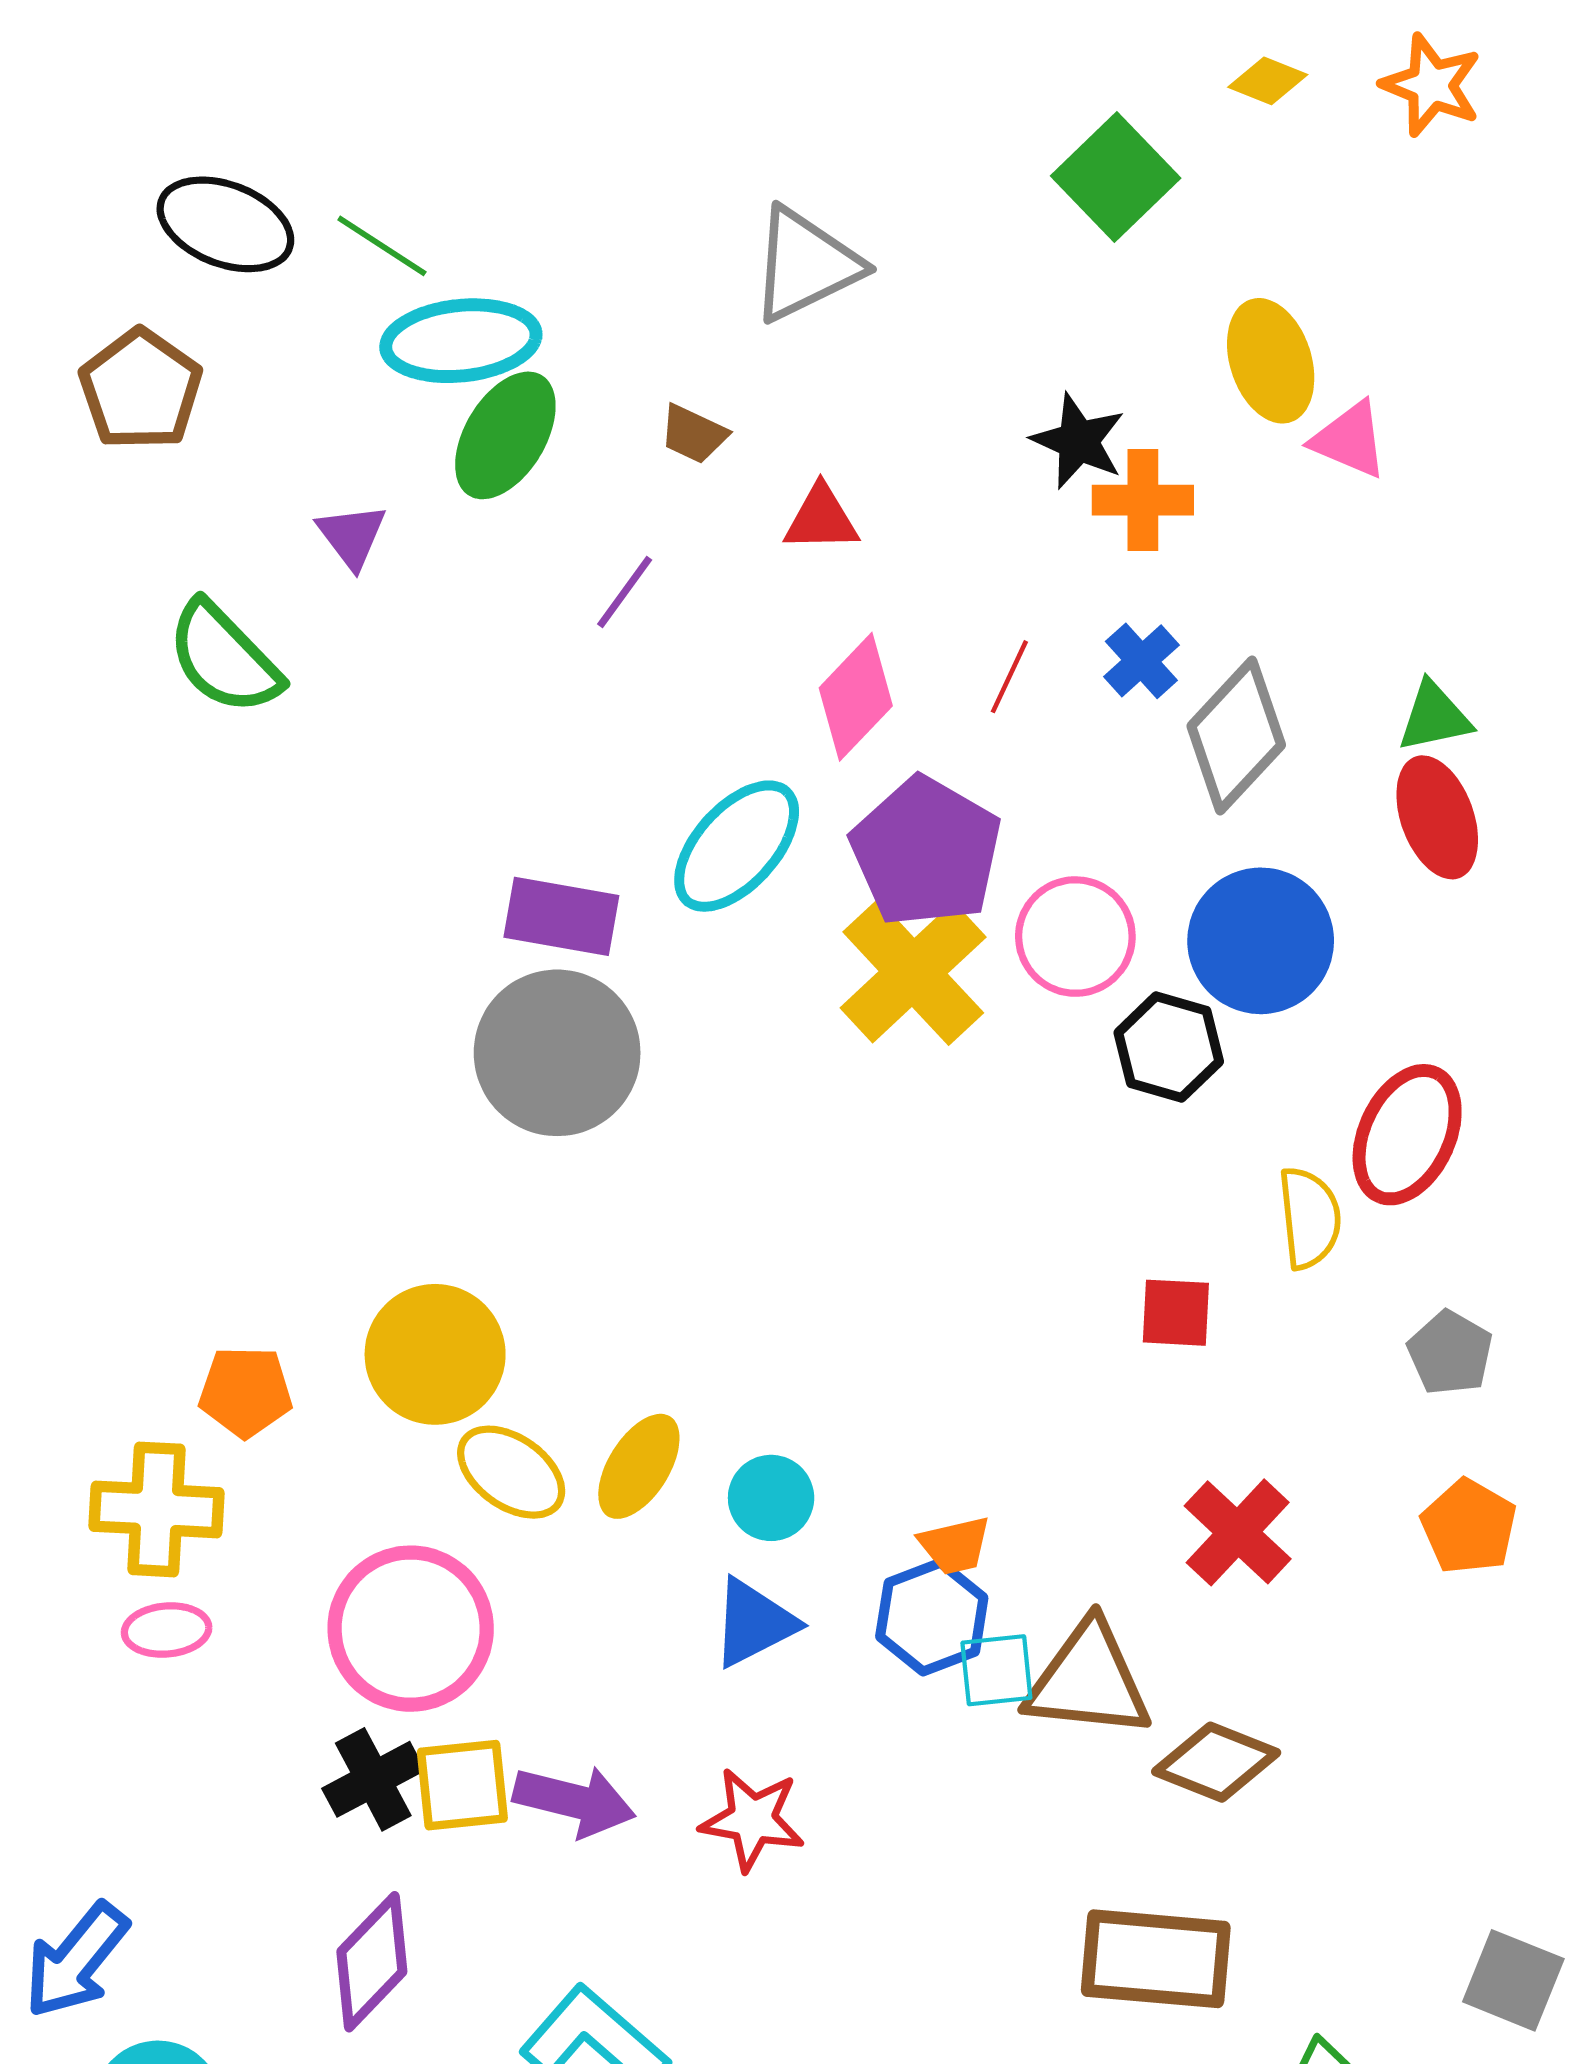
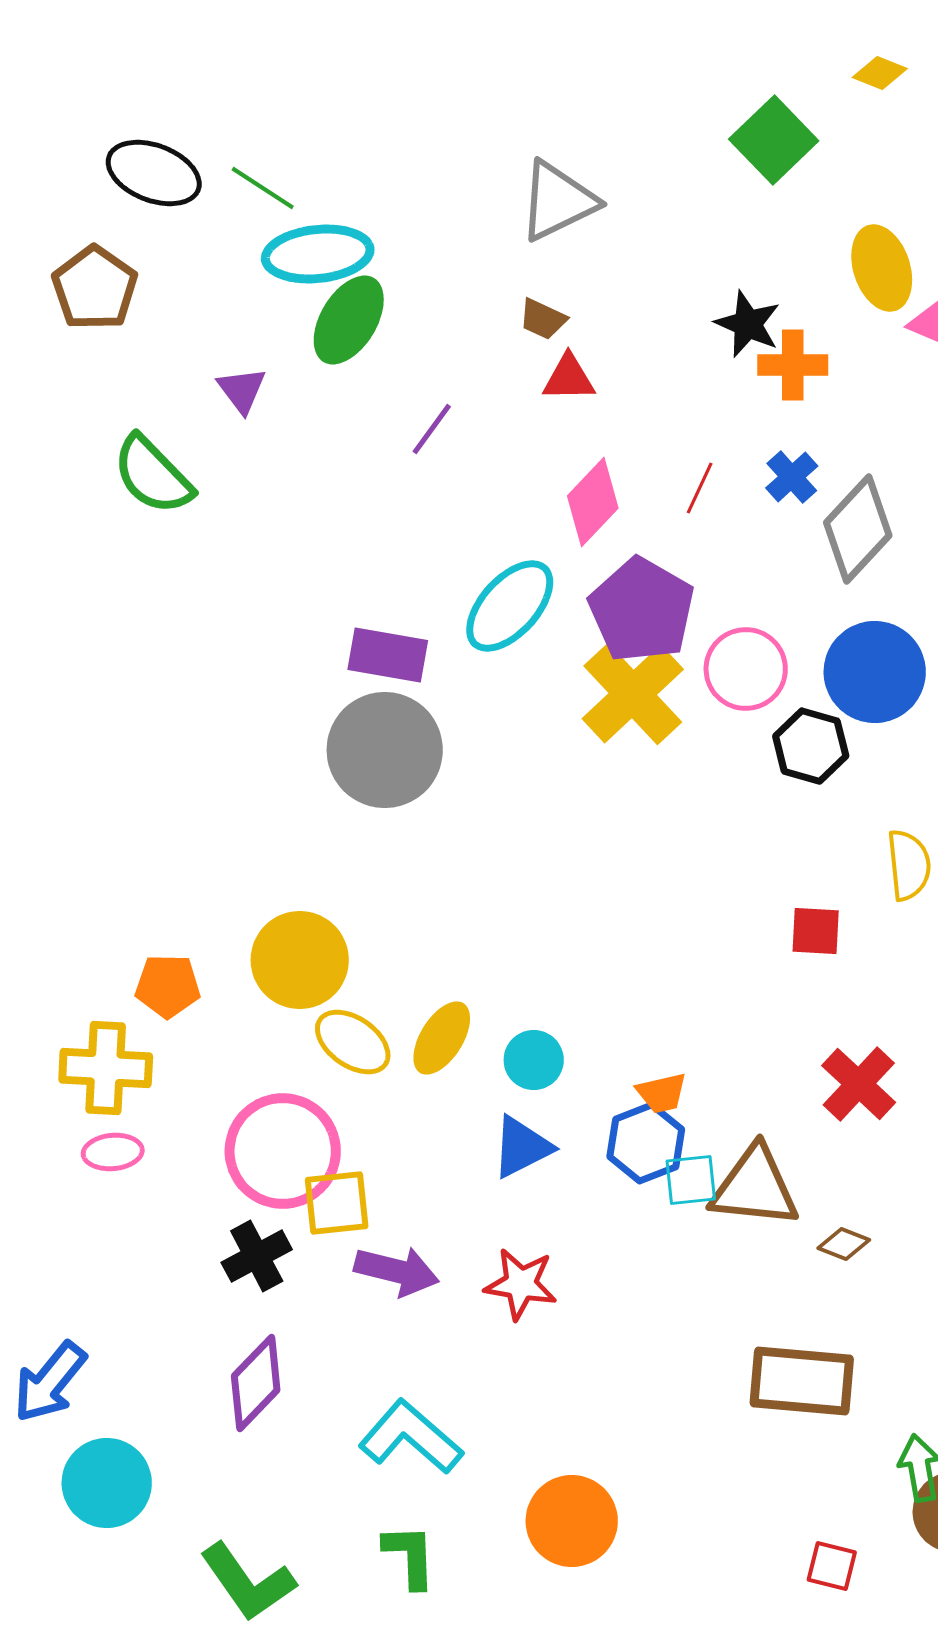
brown trapezoid: (693, 434) -> (543, 319), moved
brown diamond: (1216, 1762) -> (844, 1244), size x0.6
yellow square: (462, 1785) -> (337, 1203), moved

